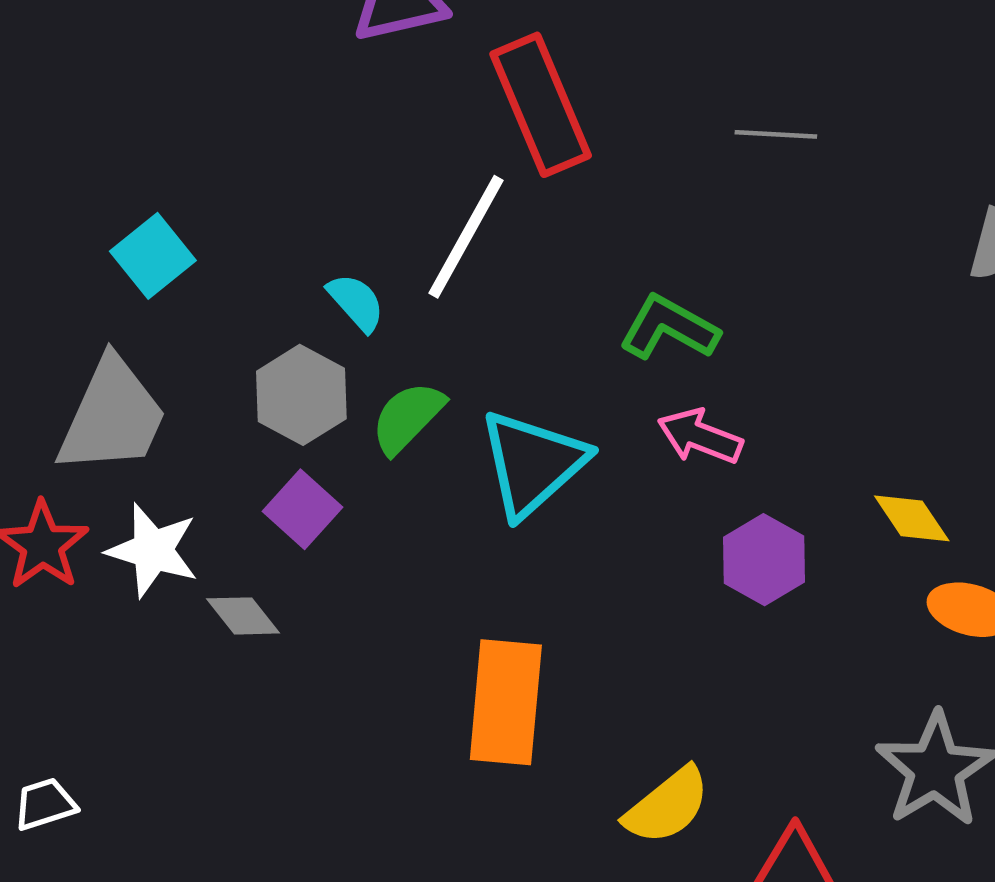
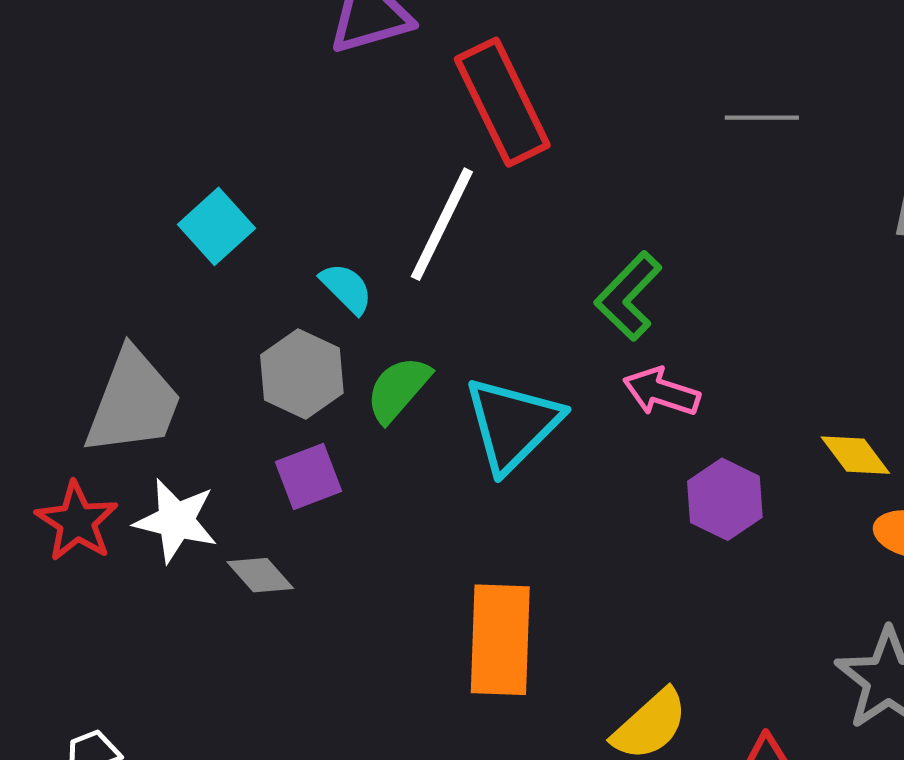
gray line: (776, 134) -> (762, 118), moved
cyan square: (153, 256) -> (216, 226), moved
green L-shape: (669, 328) -> (628, 296), turned -72
purple square: (303, 509) -> (308, 477), turned 30

